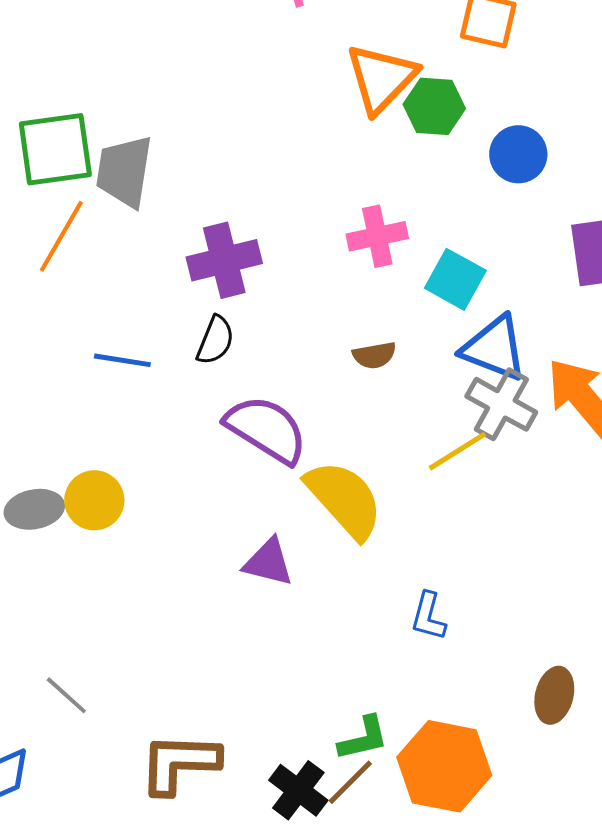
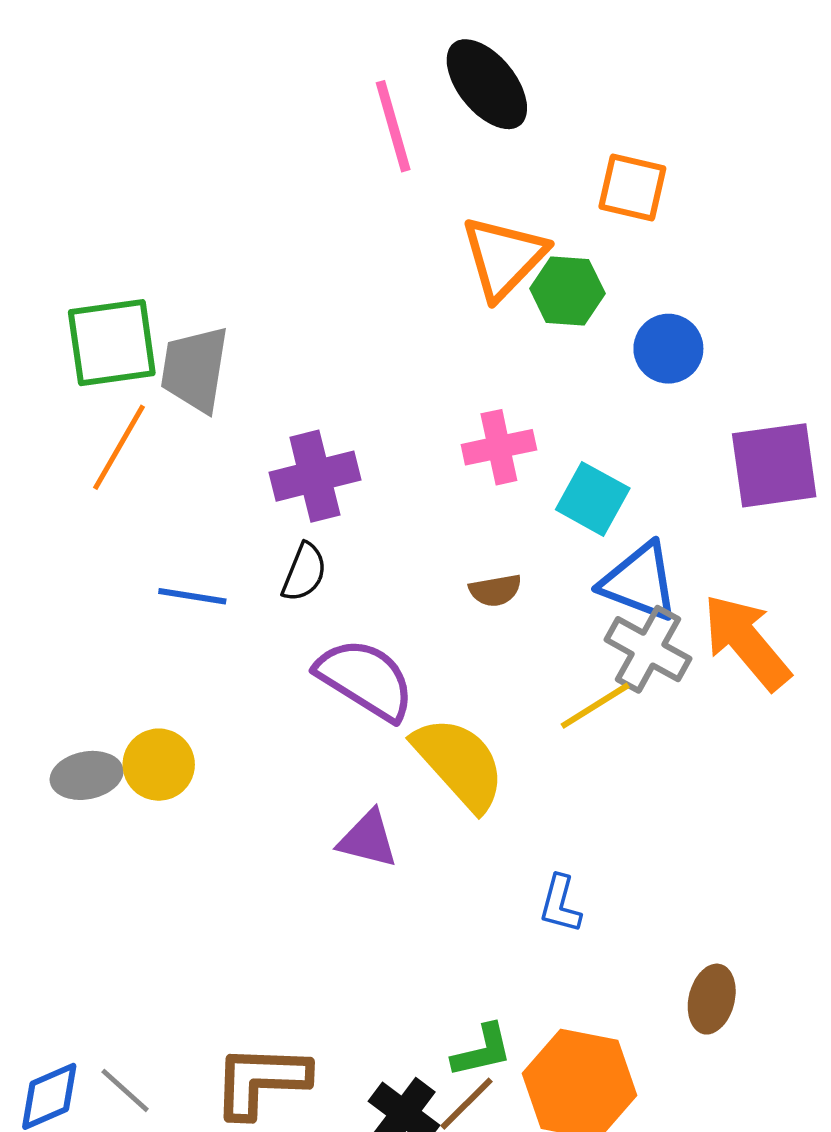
gray line: (66, 695) -> (125, 1090), moved

